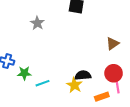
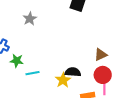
gray star: (37, 23) -> (30, 19), moved
brown triangle: (113, 44) -> (101, 55), moved

